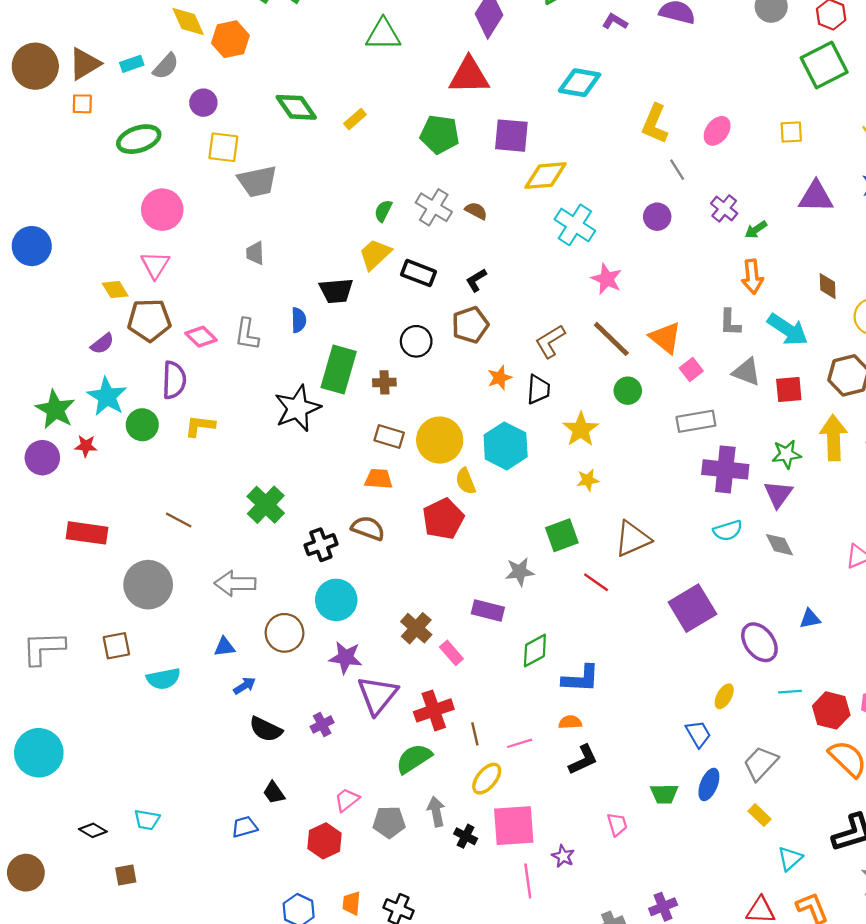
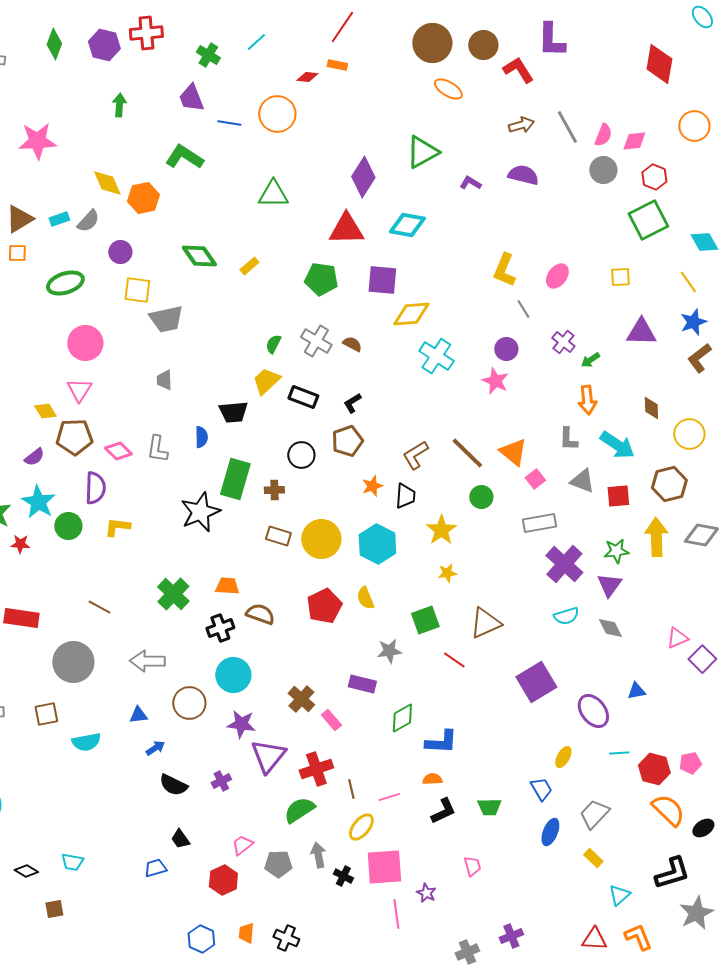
cyan diamond: (580, 83) -> (407, 225), moved
pink star: (607, 279) -> (495, 381), moved
purple cross: (725, 469) -> (564, 564), turned 36
orange trapezoid: (379, 479) -> (227, 586), moved
yellow semicircle: (466, 481) -> (365, 598), moved
green trapezoid: (664, 794) -> (489, 807), moved

